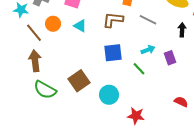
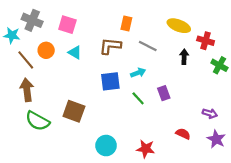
cyan arrow: (148, 50) -> (138, 73), moved
purple rectangle: (170, 58) -> (164, 93), moved
brown square: (79, 81) -> (74, 111), turned -35
cyan circle: (109, 95) -> (106, 146), moved
red star: (136, 116) -> (146, 149), moved

